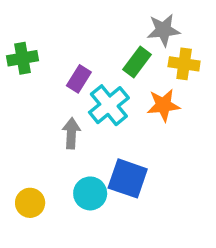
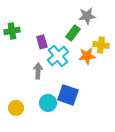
yellow cross: (184, 64) -> (101, 45), moved
purple rectangle: (79, 79) -> (42, 42), turned -48

